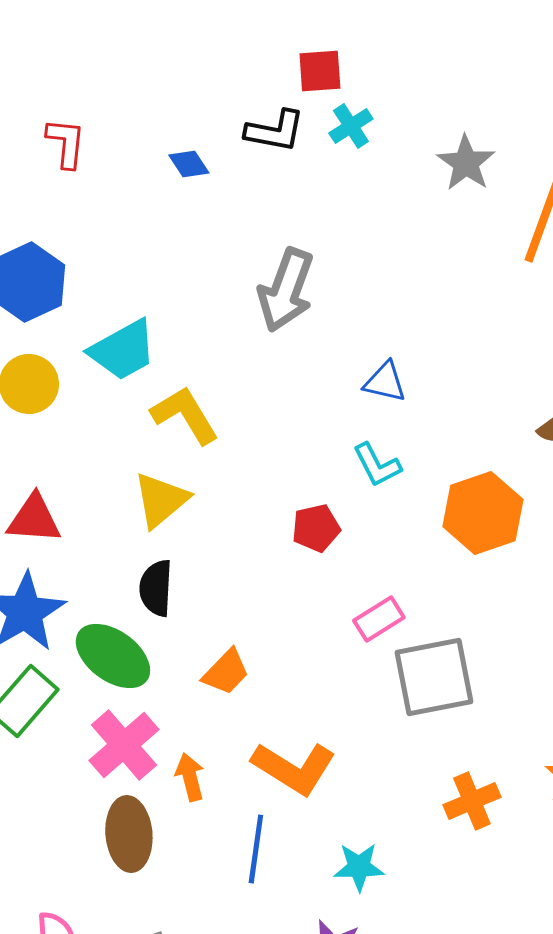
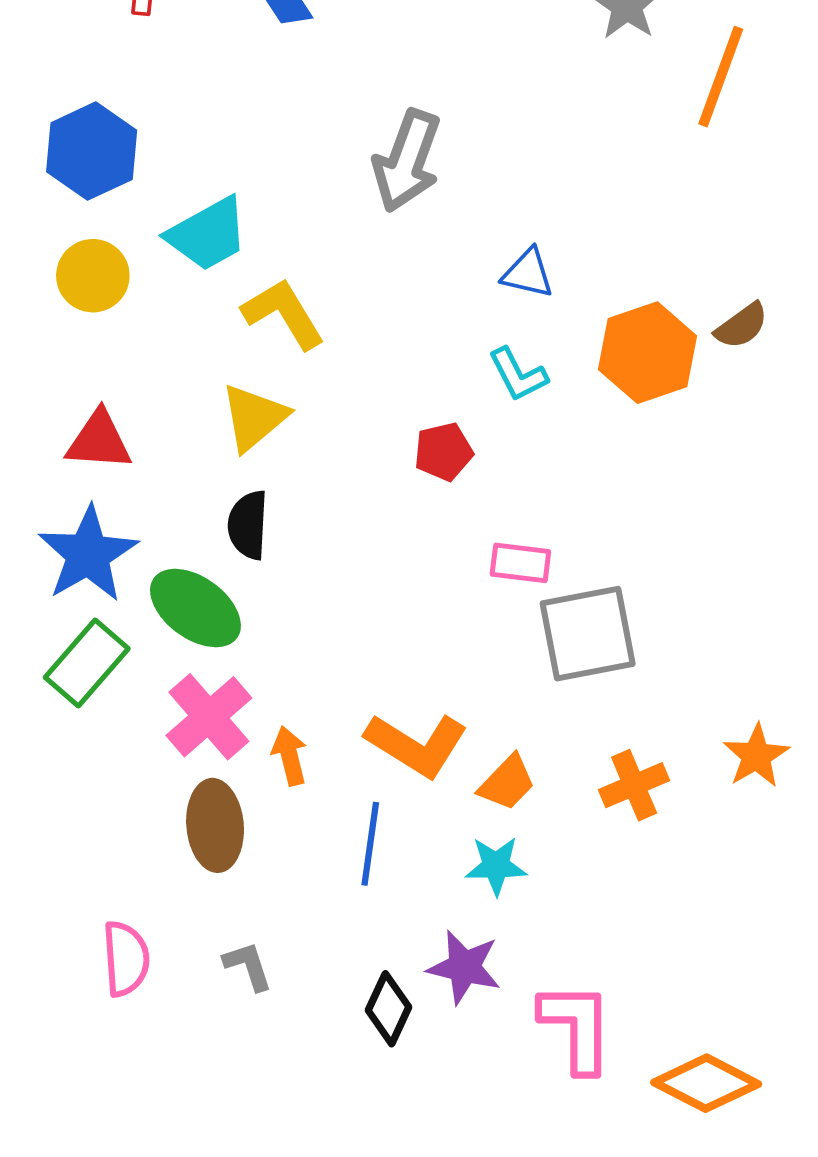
orange hexagon: (483, 513) -> (648, 353), moved
pink rectangle: (379, 619) -> (520, 563), turned 39
orange trapezoid: (226, 672) -> (507, 783), moved

